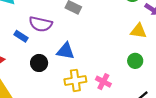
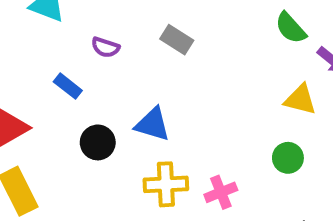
purple semicircle: (41, 24) -> (105, 47), moved, size x0.6
pink cross: (103, 82) -> (221, 192), turned 35

